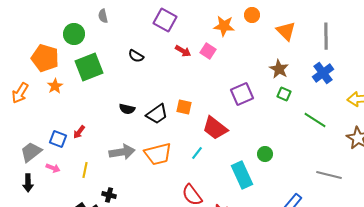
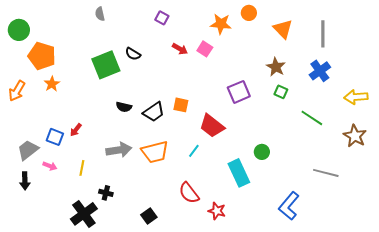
purple square: (165, 20) -> (162, 18), size x0.6
green circle: (74, 34) -> (19, 30), moved
green square: (89, 67) -> (106, 65), moved

